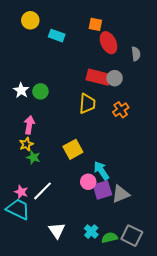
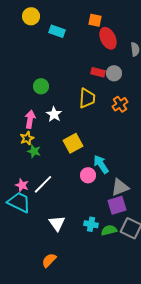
red rectangle: (98, 77) -> (98, 72), size x0.6
white star: (21, 90) -> (54, 114), moved
purple square: (102, 190) -> (117, 205), moved
cyan cross: (91, 232) -> (91, 224), turned -32

